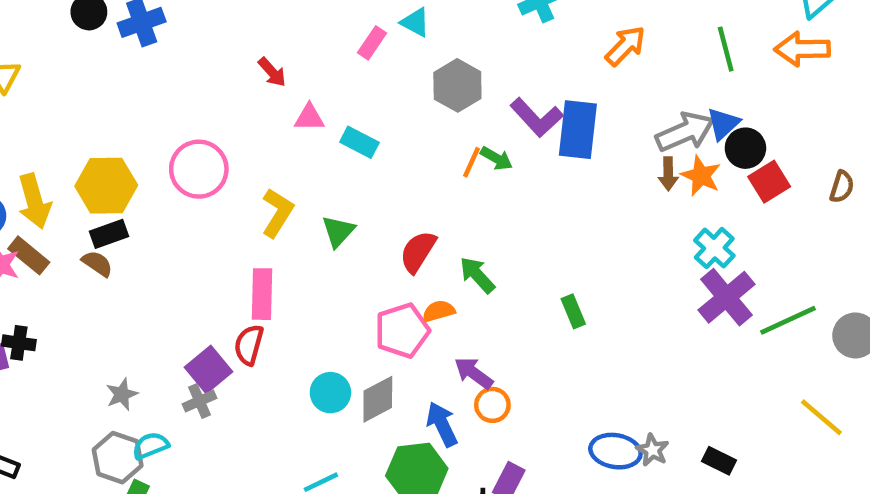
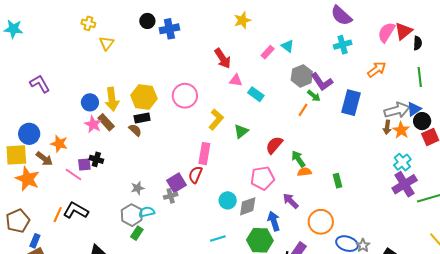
red arrow: (272, 72) -> (223, 58), size x1.5
purple L-shape: (537, 117) -> (322, 82), moved
green arrow: (496, 158) -> (314, 96), moved
orange semicircle: (439, 311) -> (304, 172), moved
orange circle: (492, 405) -> (321, 222), moved, size x1.6

